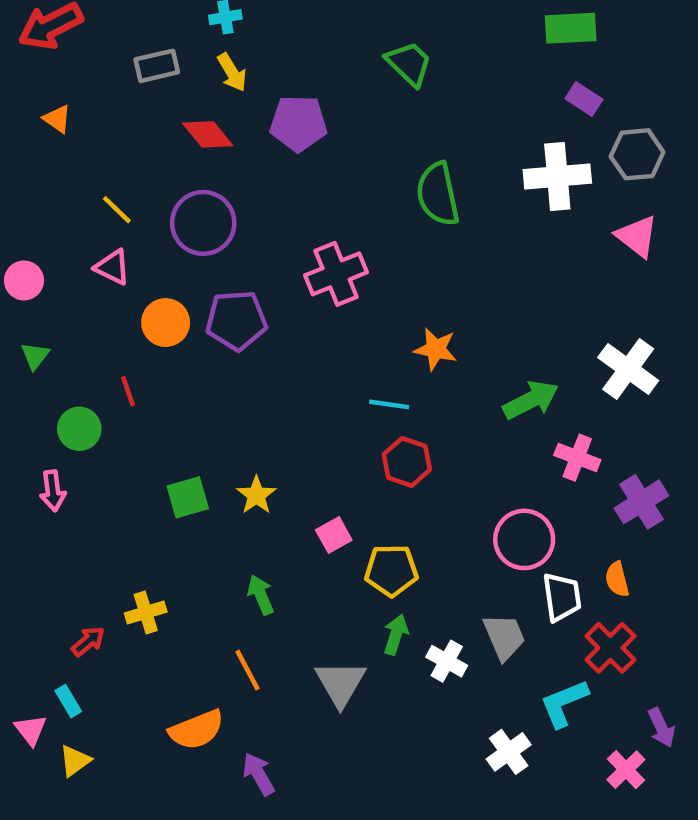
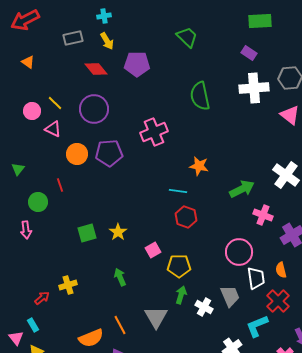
purple rectangle: (584, 99) -> (249, 53), moved
pink circle: (24, 280) -> (32, 111), moved
orange line: (247, 670) -> (120, 325), moved

